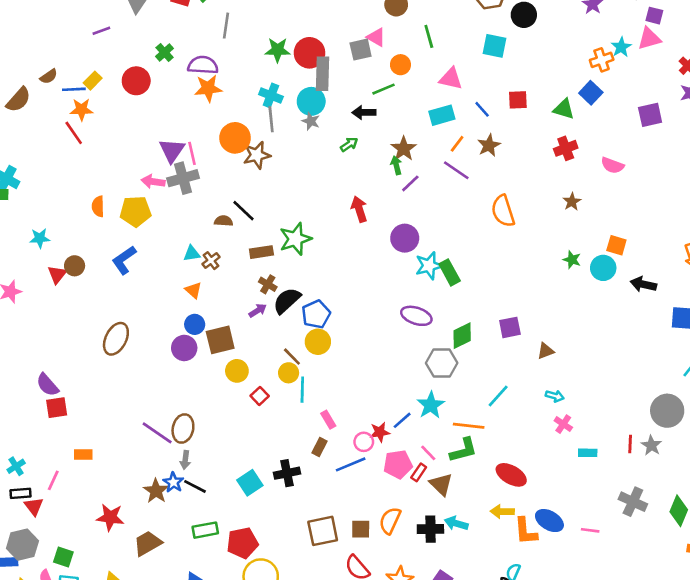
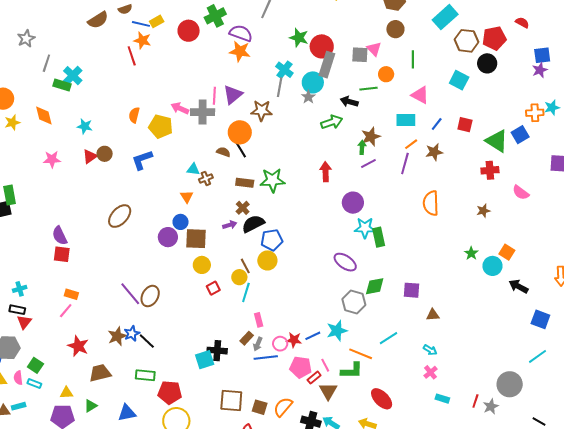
green cross: (165, 52) -> (215, 16), size x1.5
blue line: (482, 109) -> (437, 124), turned 64
green triangle: (564, 109) -> (497, 141), size x1.4
orange circle: (235, 138) -> (240, 132), moved
green arrow: (349, 144) -> (332, 122), size x1.5
purple triangle: (172, 150) -> (233, 95), moved
purple line: (456, 170) -> (405, 163), turned 55
gray arrow: (185, 460) -> (258, 344), moved
pink line: (53, 480) -> (66, 311), moved
cyan square: (250, 483) -> (205, 360), moved

